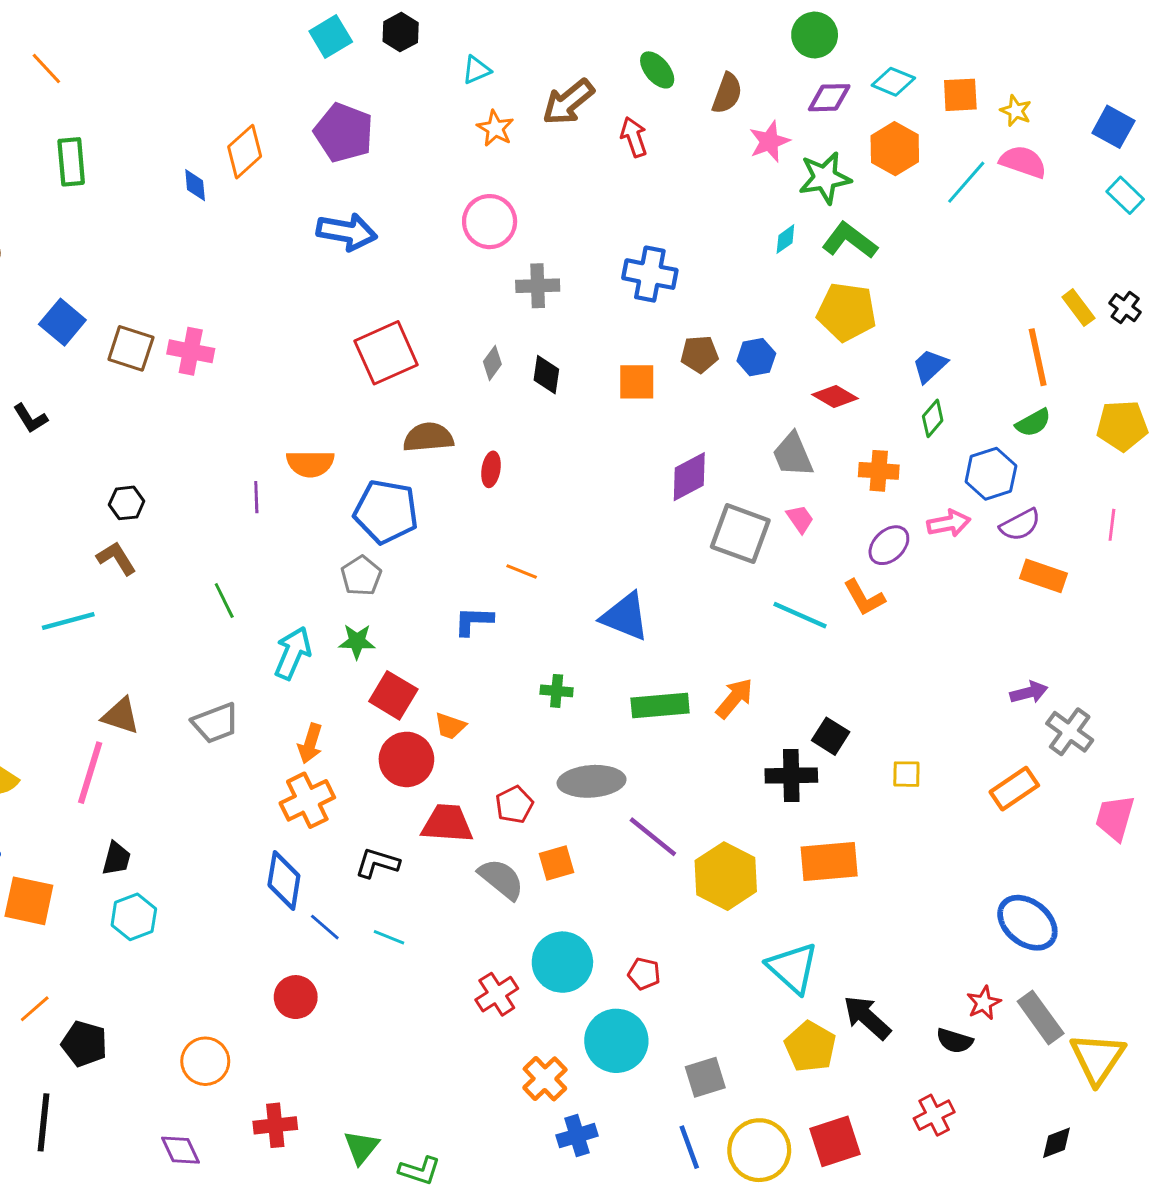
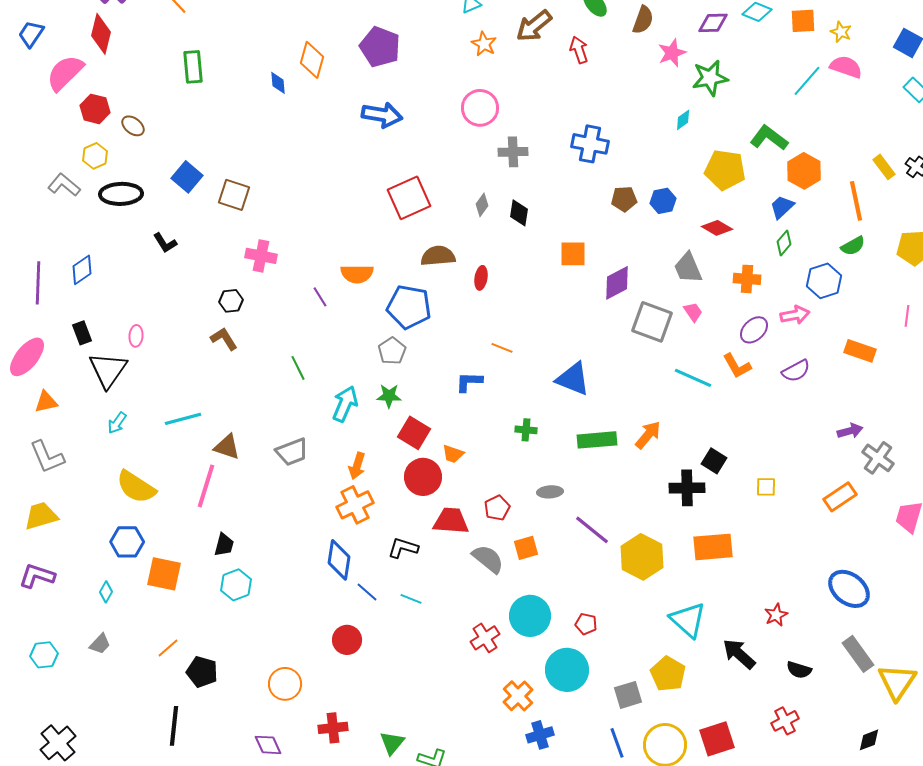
orange hexagon: (895, 149) -> (804, 171), moved
orange diamond: (245, 152) -> (312, 60), turned -33
green L-shape: (850, 241) -> (769, 138), moved
pink cross: (191, 351) -> (261, 256), moved
orange square: (637, 382) -> (573, 254), moved
purple line: (256, 497) -> (320, 297), turned -30
purple semicircle: (1020, 525) -> (796, 371), moved
cyan line: (68, 621) -> (183, 419), moved
gray ellipse: (592, 781) -> (550, 492), size x0.6
red star: (984, 1003) -> (776, 615), moved
yellow pentagon: (810, 1047) -> (668, 674), moved

